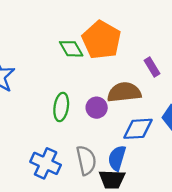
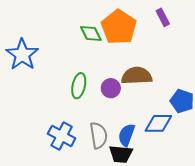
purple rectangle: (152, 67) -> (163, 17), moved
blue diamond: (138, 129) -> (158, 123), moved

